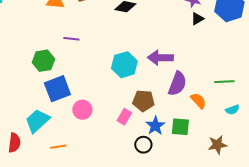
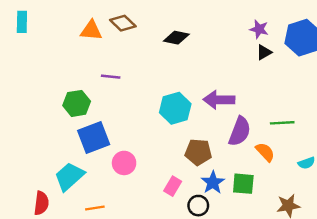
green line: (224, 82) -> (282, 123), moved
pink rectangle: (124, 117) -> (173, 186), moved

